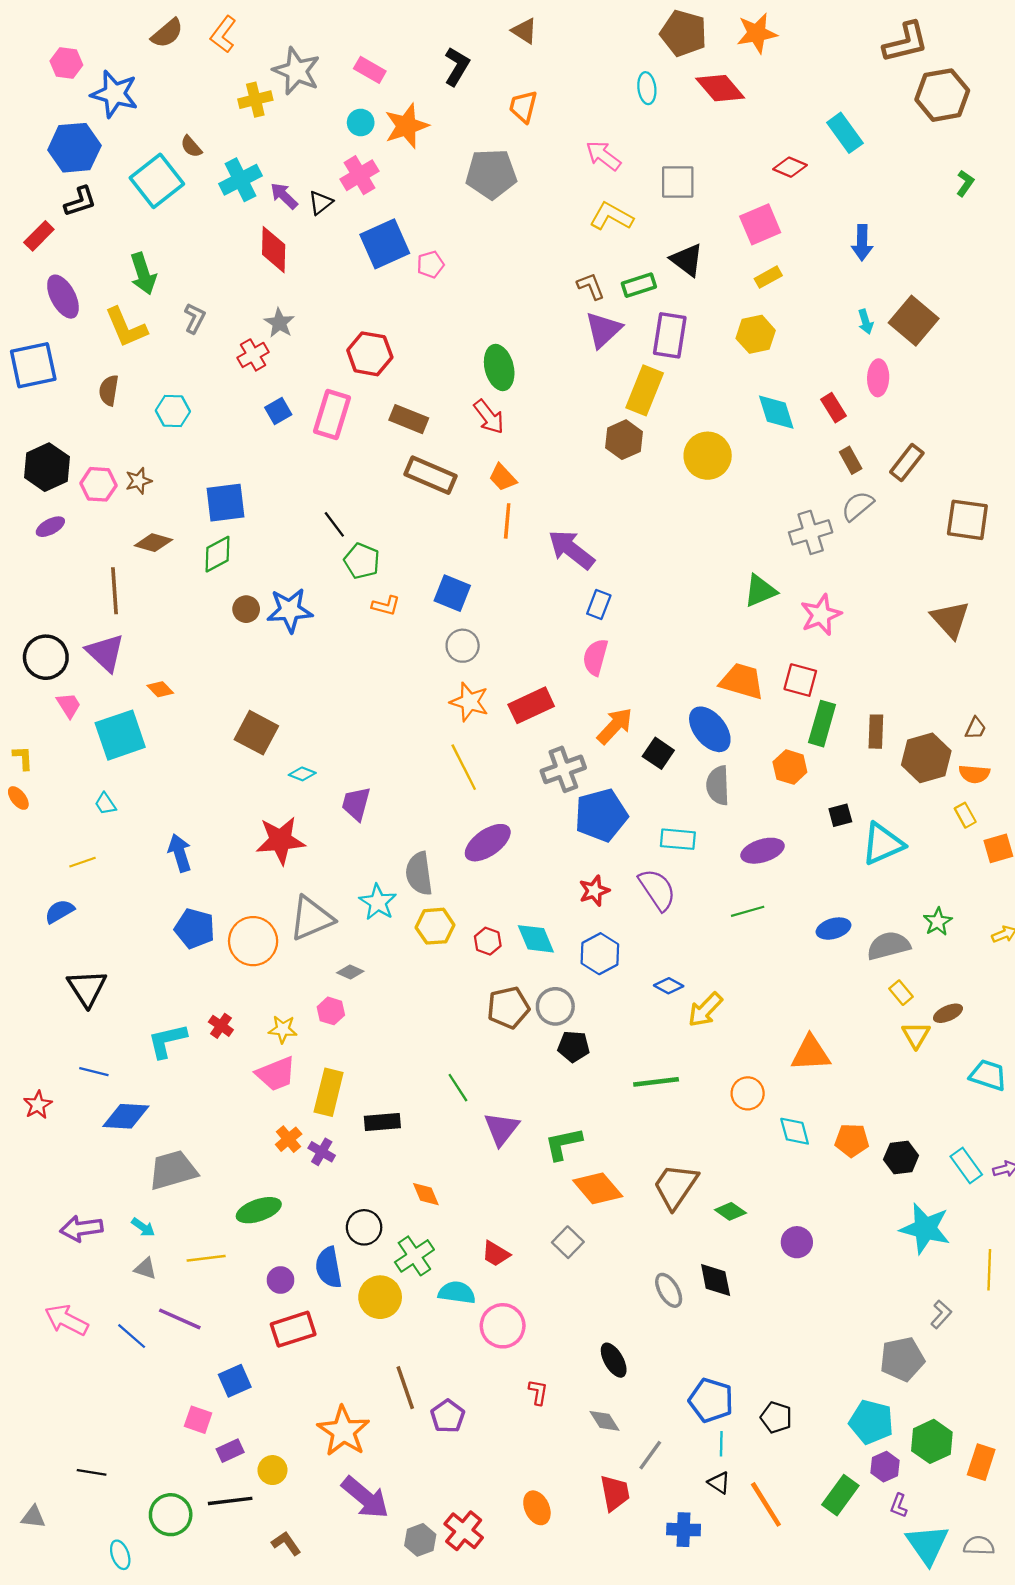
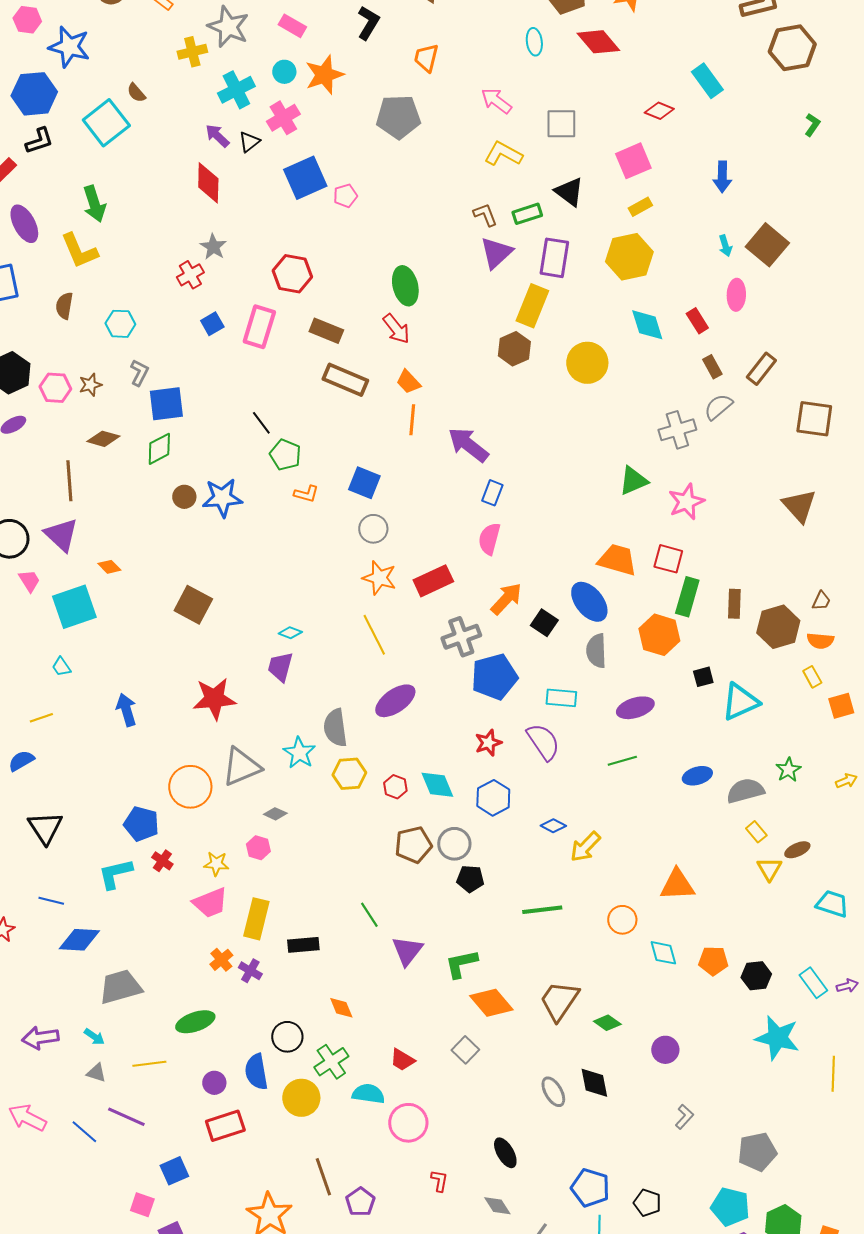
cyan cross: (240, 180) -> (236, 90), moved
gray L-shape: (195, 318) -> (139, 373), moved
yellow hexagon: (756, 334) -> (629, 257), size x1.4
orange hexagon: (790, 767) -> (659, 635), size x1.4
cyan diamond: (302, 774) -> (290, 633), moved
blue pentagon: (195, 929) -> (141, 824), moved
gray L-shape: (941, 1314) -> (684, 1117), moved

